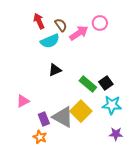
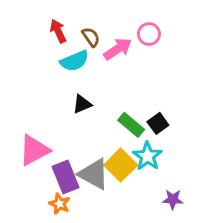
pink triangle: (23, 101) -> (34, 150), size x1.6
cyan star: (112, 105) -> (147, 156), moved, turned 30
purple rectangle: (44, 119) -> (66, 177), size x1.5

